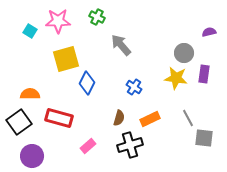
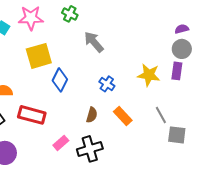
gray circle: (184, 53) -> (182, 49), moved
orange rectangle: (150, 119) -> (123, 116), turned 72
black cross: (130, 145) -> (90, 149), moved

